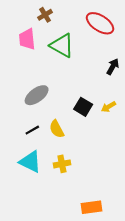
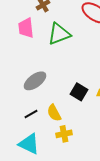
green triangle: (62, 45) -> (59, 34), turned -50
yellow cross: (62, 164) -> (64, 134), moved

